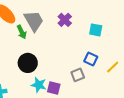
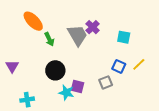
gray trapezoid: (34, 21) -> (77, 35), moved
yellow line: (113, 67) -> (139, 64), moved
purple square: (54, 88) -> (77, 87), moved

